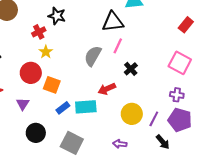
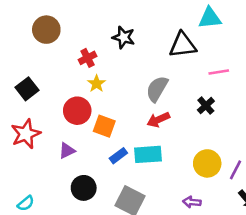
black star: (57, 16) -> (124, 37), moved
pink line: (118, 46) -> (219, 72), moved, turned 56
red arrow: (107, 89) -> (158, 120), moved
purple triangle: (23, 104) -> (67, 151), turned 32

